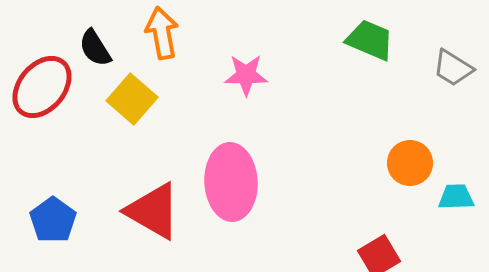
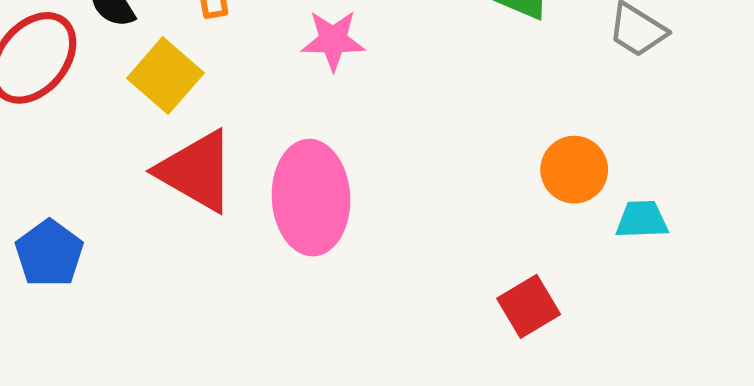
red triangle: (153, 211) -> (196, 171), moved

